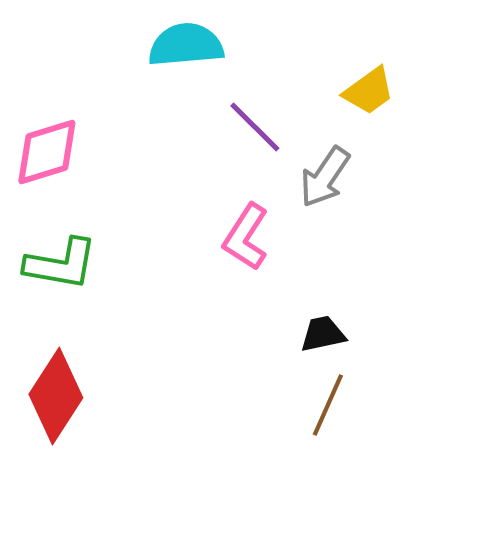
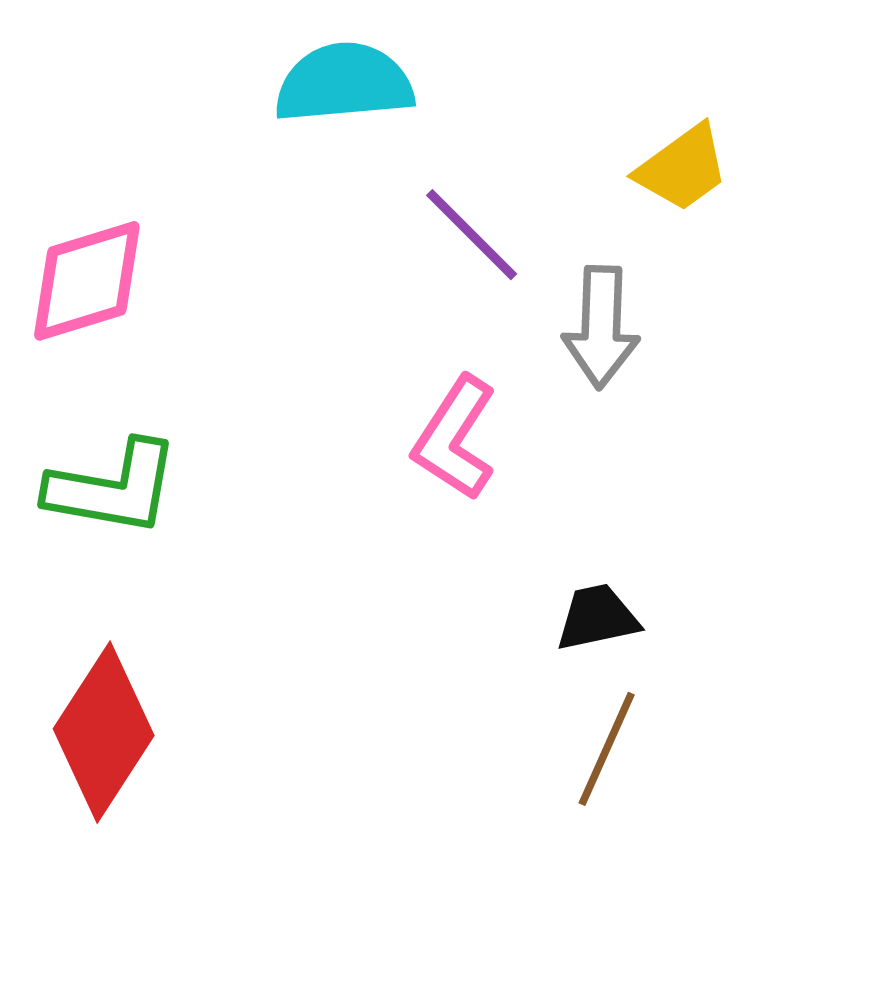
gray arrow: (325, 177) -> (601, 327), turned -32

